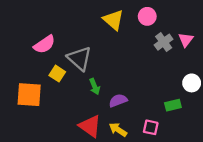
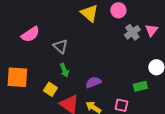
gray triangle: (79, 58) -> (60, 46), size x0.7
yellow square: (57, 74) -> (50, 89), moved
green arrow: (95, 86) -> (64, 70), moved

